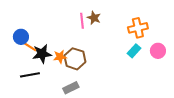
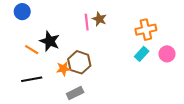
blue circle: (21, 37) -> (22, 12), moved
black star: (42, 54) -> (50, 41), moved, turned 30
orange star: (60, 57) -> (63, 69), moved

